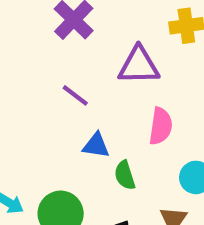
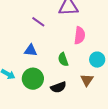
blue triangle: (96, 145) -> (31, 50), moved

